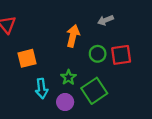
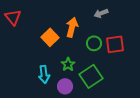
orange square: (27, 58) -> (50, 37), moved, turned -30

